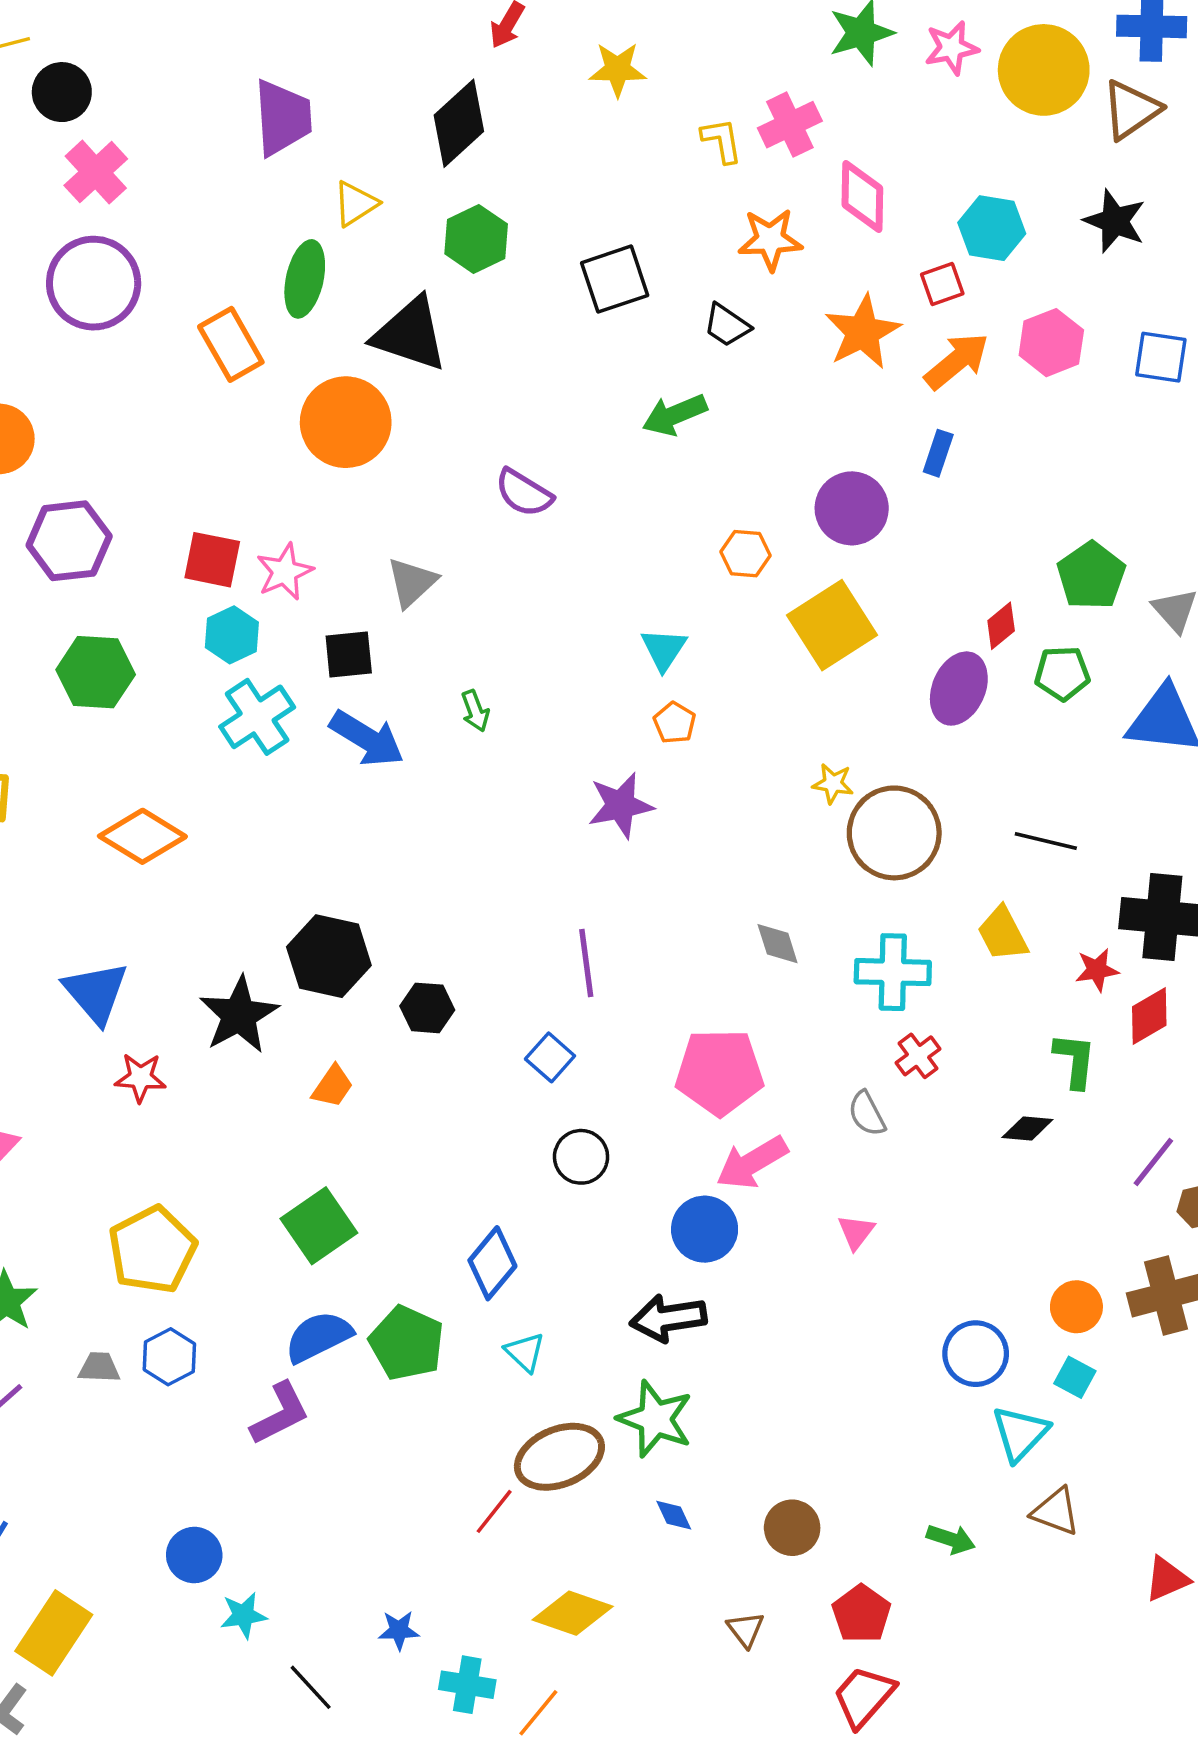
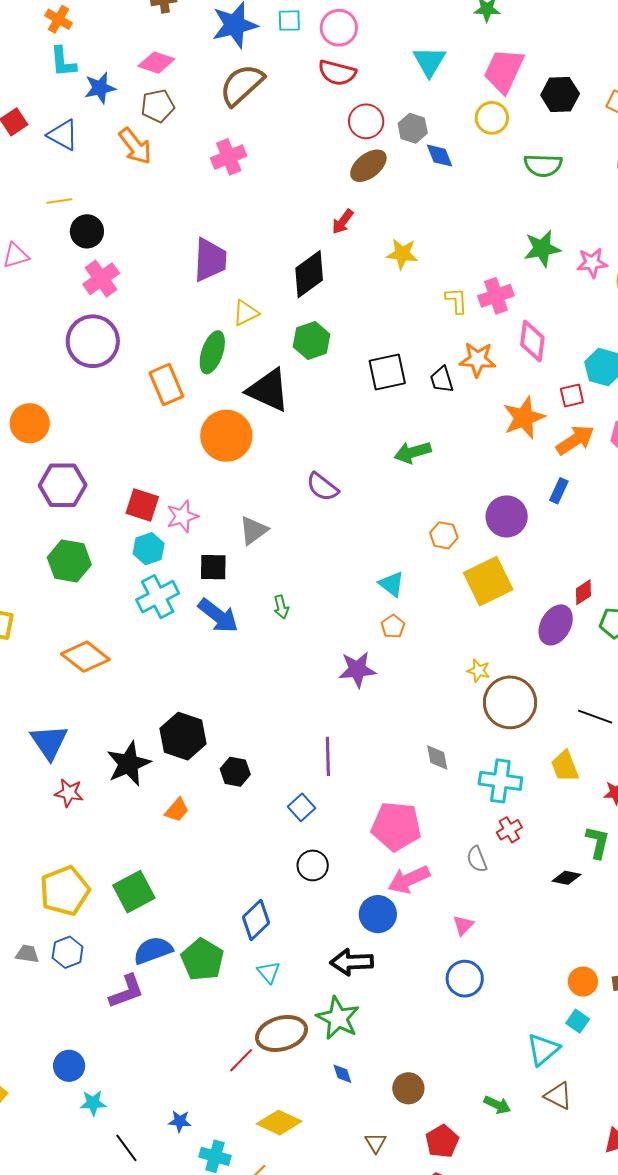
black trapezoid: (727, 325) -> (442, 380), moved, turned 32
cyan triangle: (664, 649) -> (391, 584), turned -32
green square: (319, 1226) -> (134, 892), moved
blue circle: (976, 1354) -> (465, 979), moved

